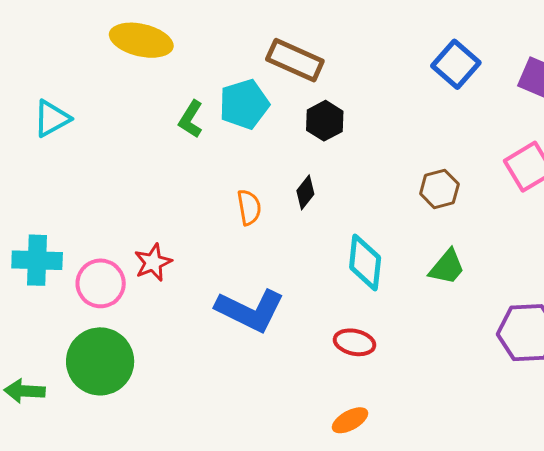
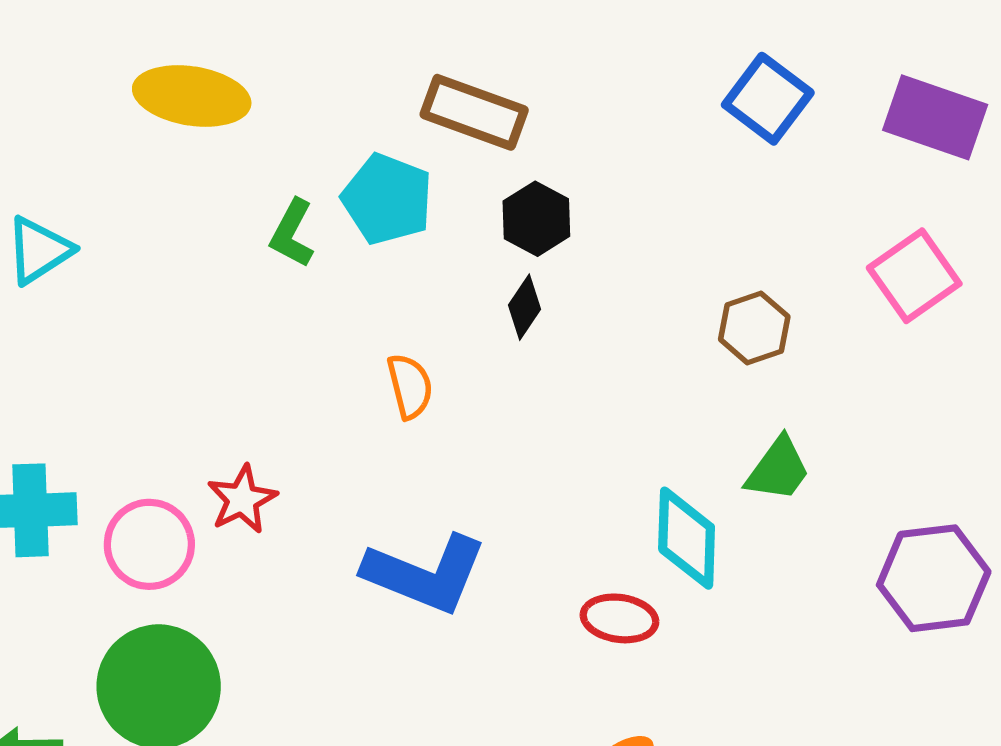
cyan pentagon: (244, 104) -> (387, 199), turned -30
black diamond: (305, 192) -> (525, 307), moved
cyan diamond: (365, 263) -> (687, 538), moved

